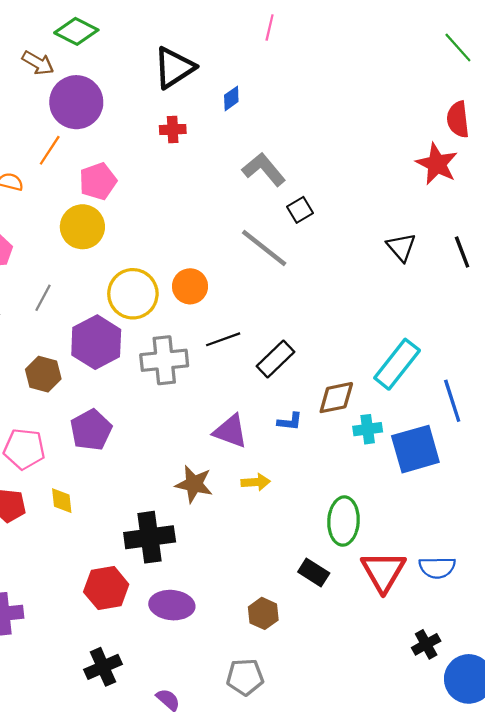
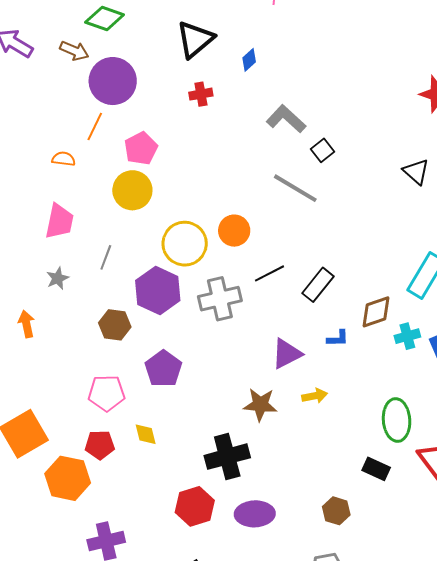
purple triangle: (231, 431) -> (287, 354), turned -40

